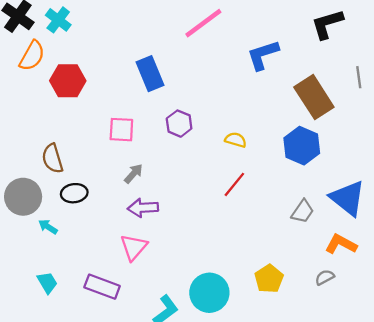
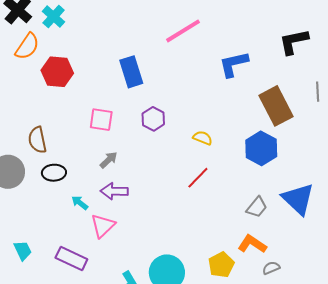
cyan arrow: (48, 227) -> (80, 203), moved
orange L-shape: (341, 244) -> (252, 244), moved

